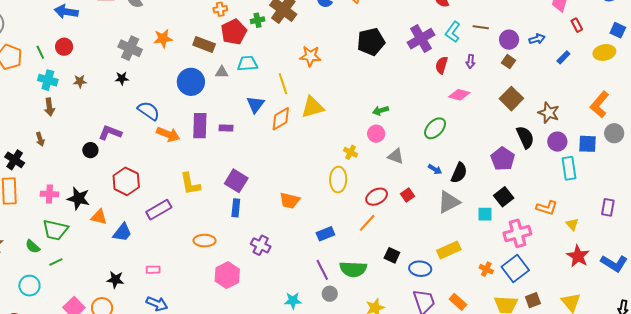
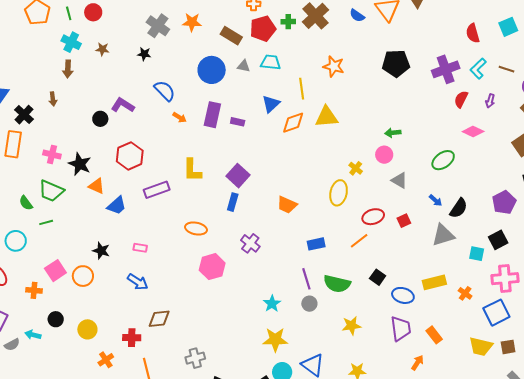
orange arrow: (168, 134) -> (180, 117), size x0.6
orange cross: (486, 269) -> (465, 293), moved
cyan star: (293, 301) -> (272, 304), turned 30

